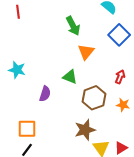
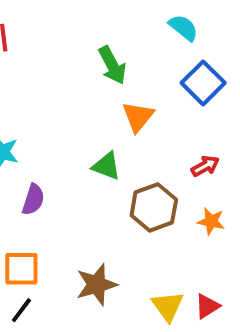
red arrow: (120, 77) -> (205, 166), turned 40
purple semicircle: (45, 94) -> (33, 200), moved
brown star: (85, 130) -> (97, 285), moved

